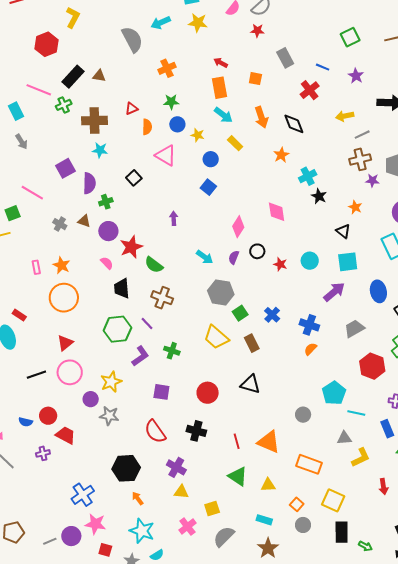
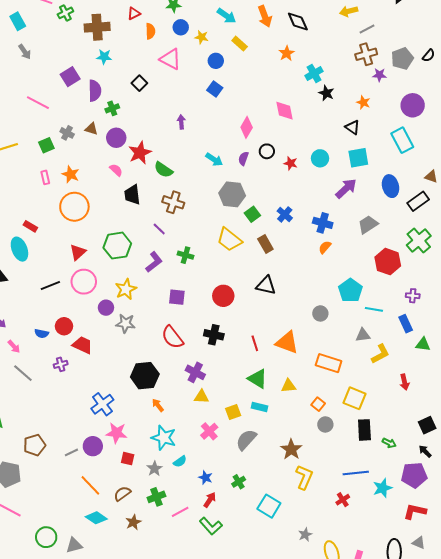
green square: (13, 213) -> (46, 145), moved
green hexagon: (117, 329) -> (117, 246), moved
cyan rectangle: (264, 520) -> (260, 407), moved

